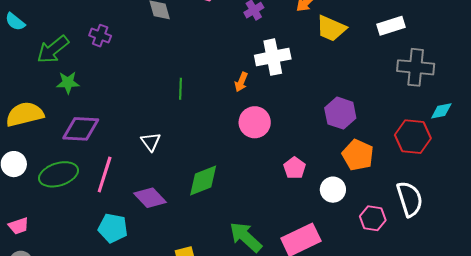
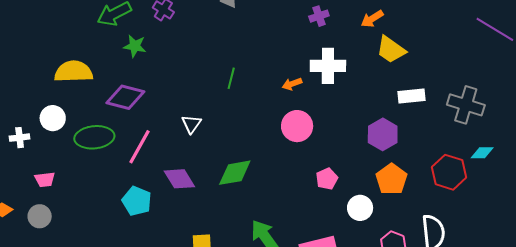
white rectangle: (391, 26) -> (412, 96), moved
orange arrow: (241, 82) -> (292, 84), turned 36
green star: (68, 83) -> (135, 46), moved

